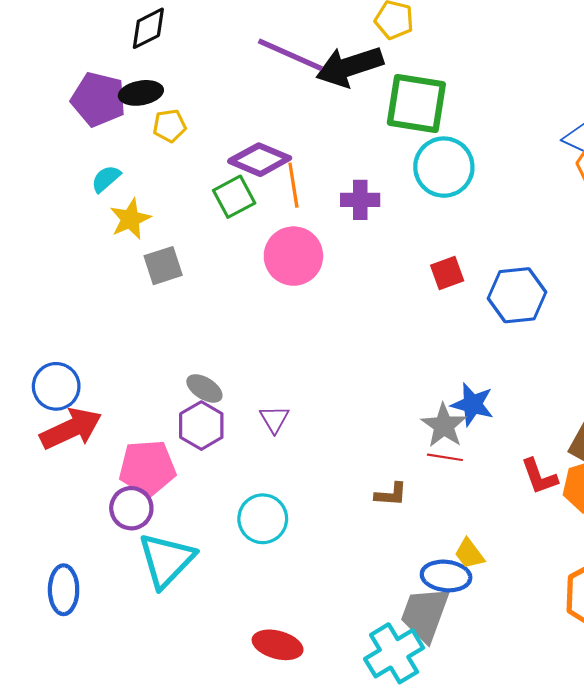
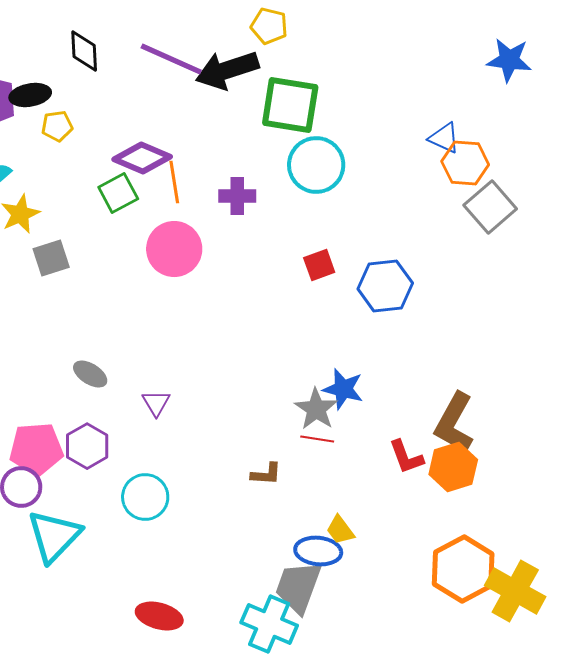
black diamond: (148, 28) -> (84, 51), moved, turned -66
purple hexagon: (201, 426) -> (87, 446), moved
cyan cross: (394, 653) -> (269, 624), turned -36

